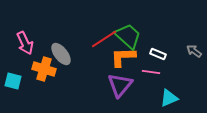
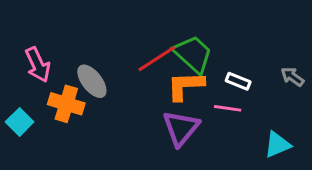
cyan square: (13, 81) -> (20, 122), turned 30
cyan triangle: (169, 98) -> (277, 145), moved

